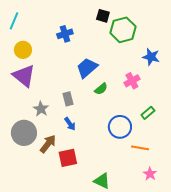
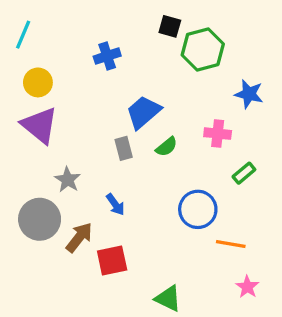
pink cross: (132, 81) -> (218, 134), turned 35
gray rectangle: (68, 99) -> (124, 148), moved
green rectangle: (148, 113) -> (244, 173), moved

